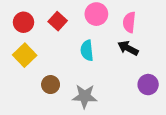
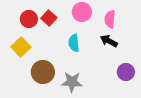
red circle: (23, 22) -> (29, 19), moved
brown circle: (51, 85) -> (43, 72), size x1.5

